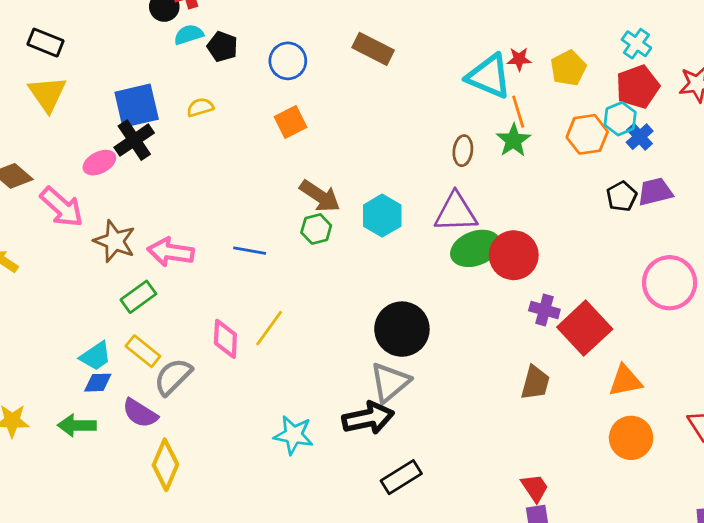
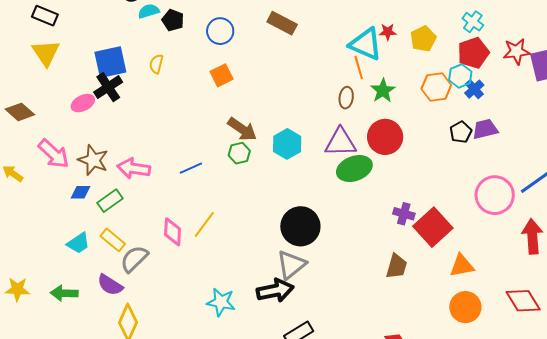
yellow semicircle: (200, 107) -> (156, 64), turned -60
orange line: (518, 112) -> (359, 68), moved
pink arrow: (62, 207) -> (54, 154), moved
blue line: (250, 251) -> (191, 168), turned -35
red circle: (514, 255) -> (385, 137), moved
blue diamond: (98, 383) -> (81, 192), moved

